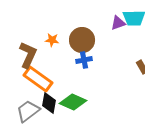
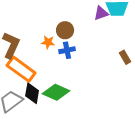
orange star: (52, 40) -> (48, 42), moved
brown circle: (82, 40) -> (65, 30), size x0.7

